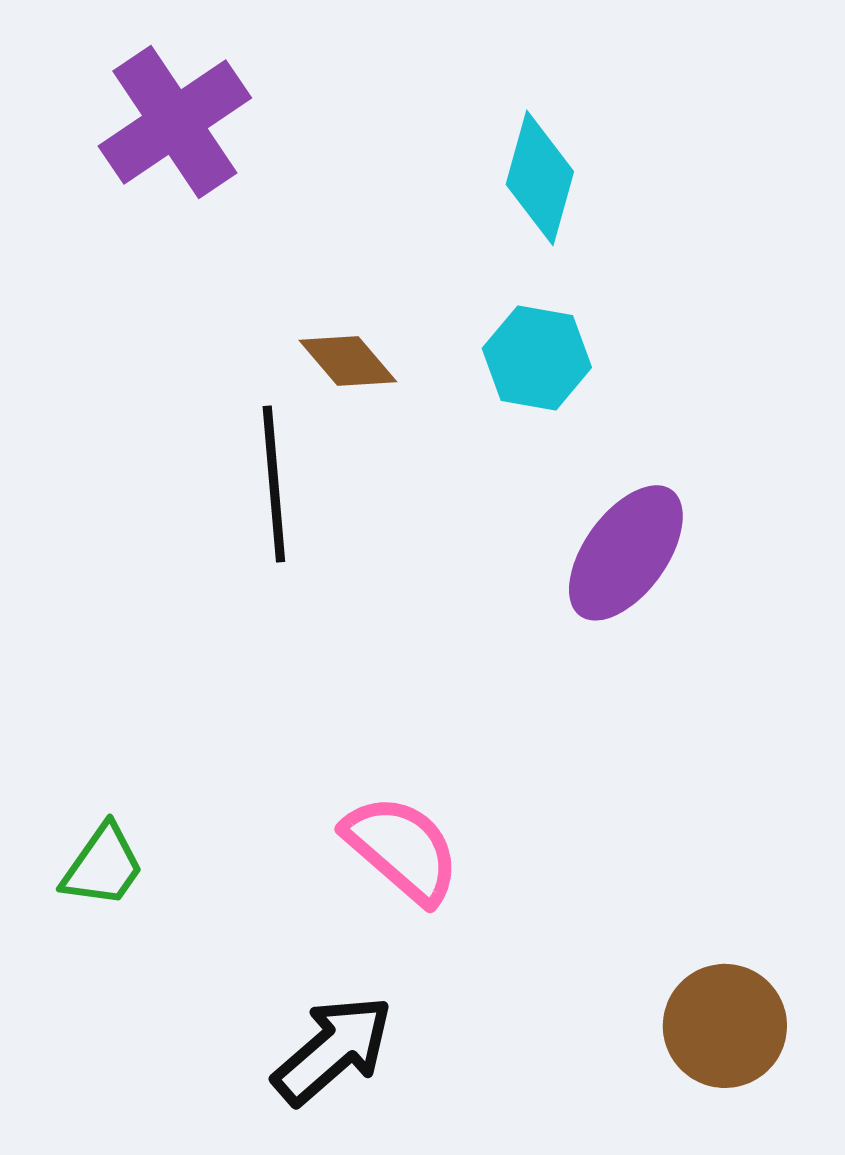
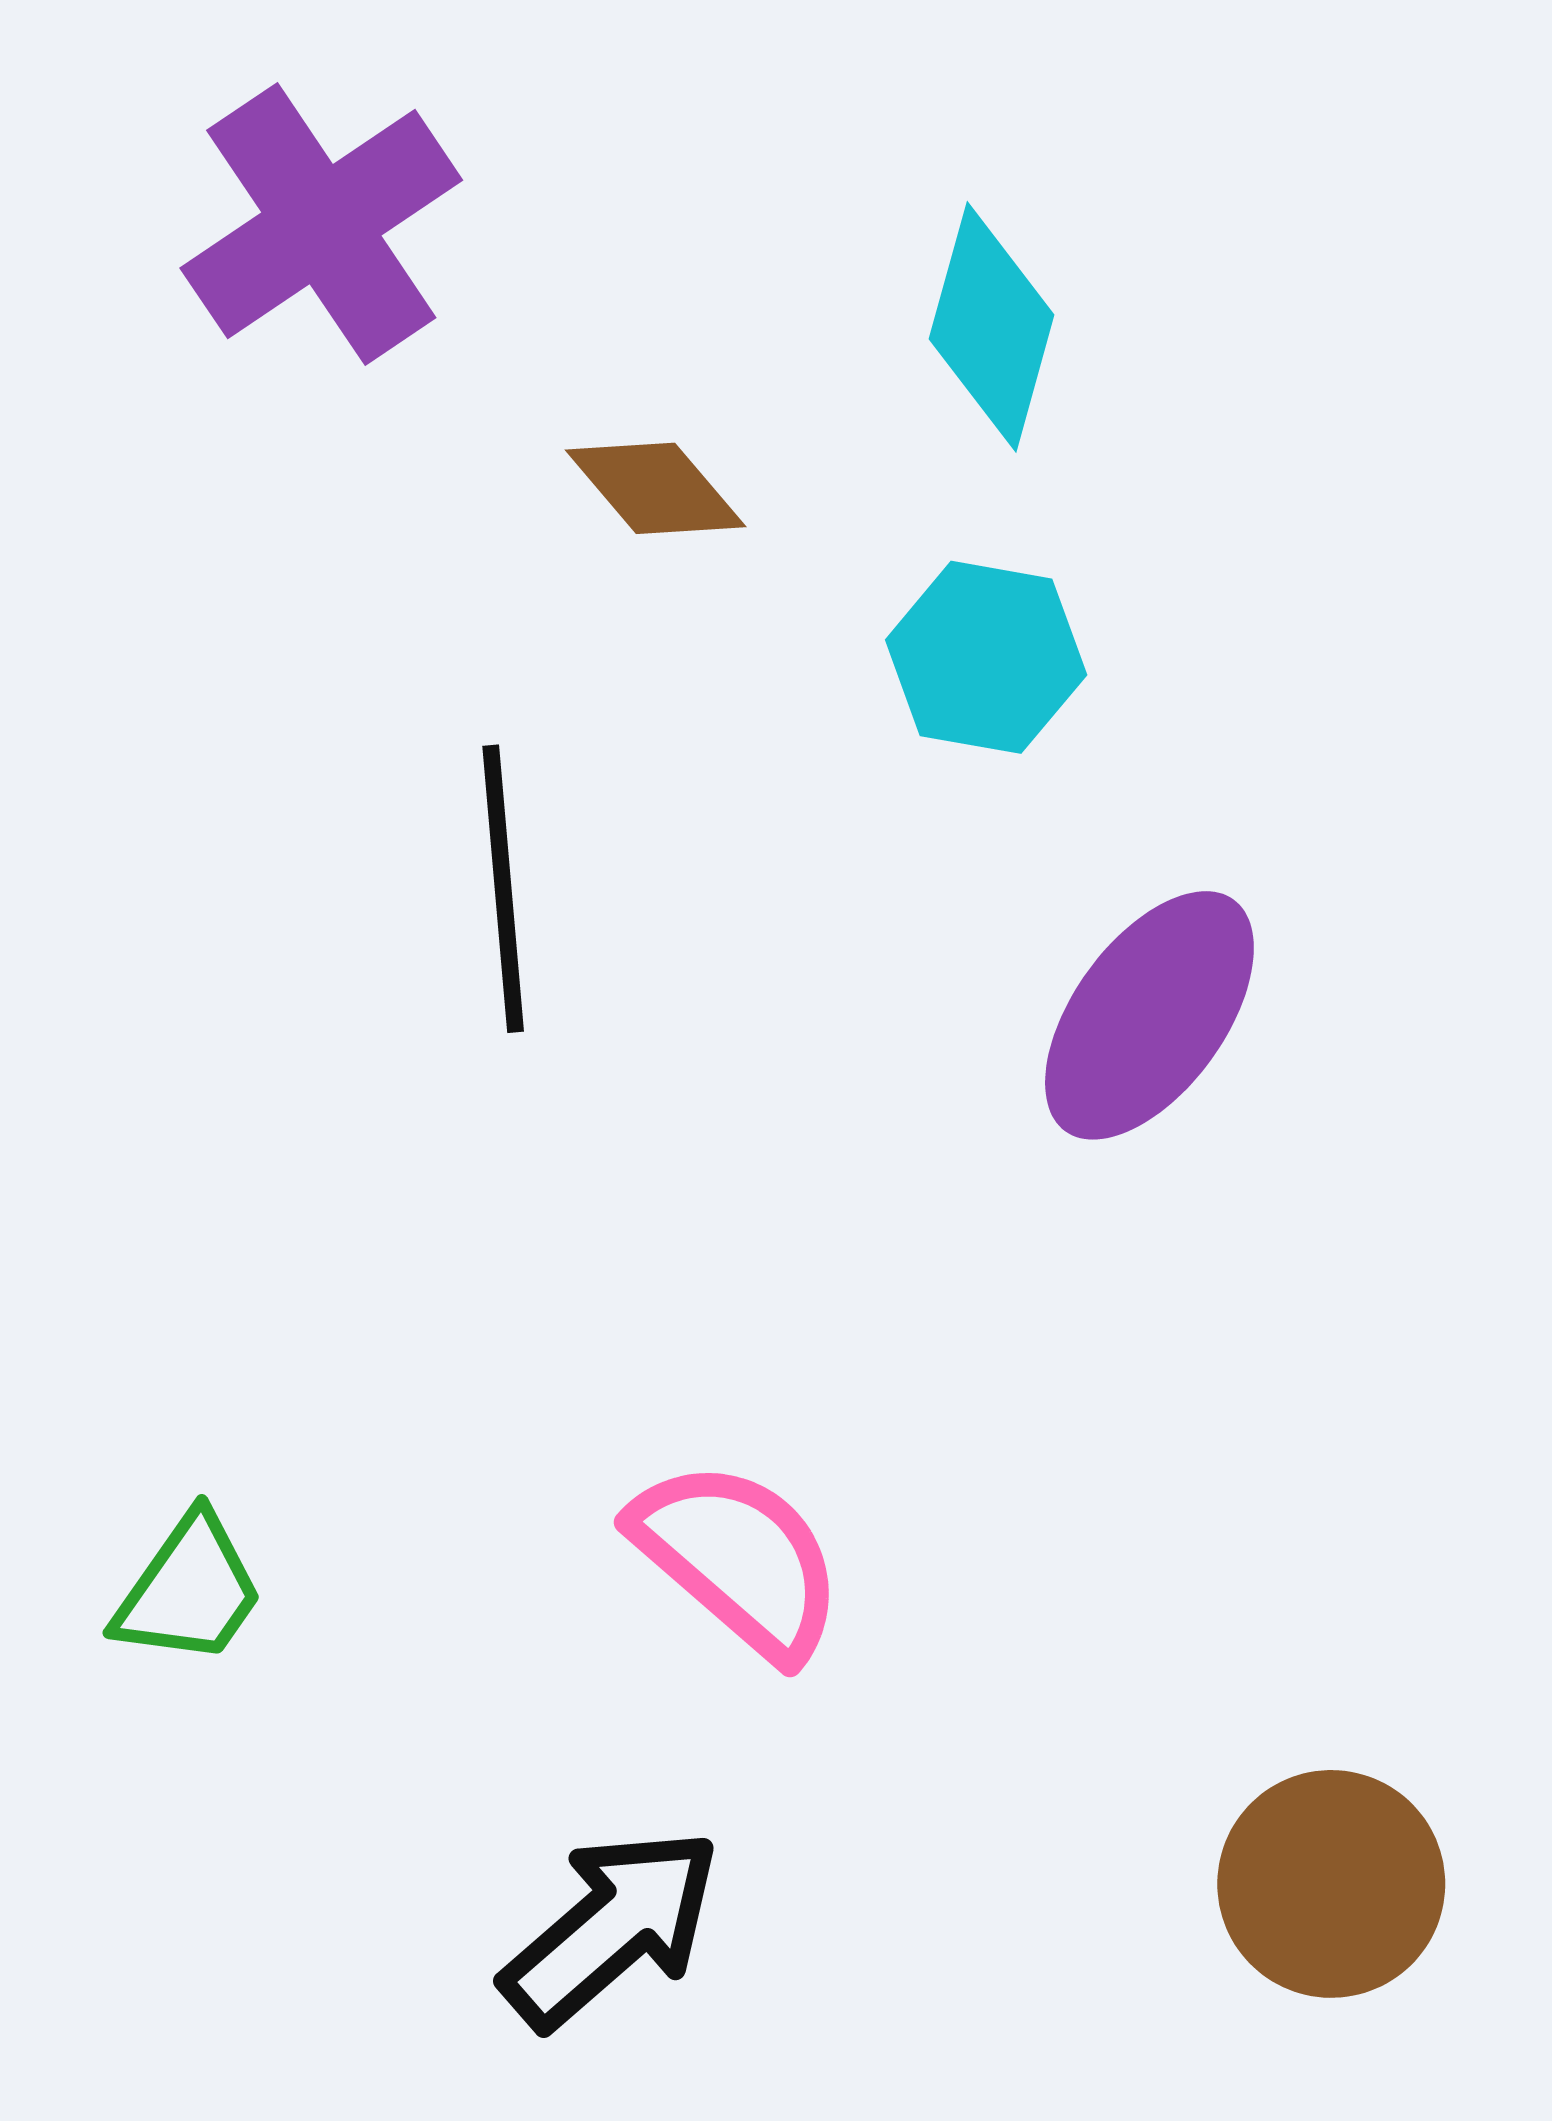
brown diamond: (348, 361) -> (656, 488), moved

